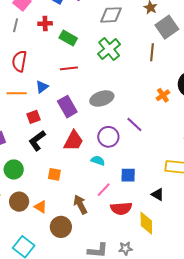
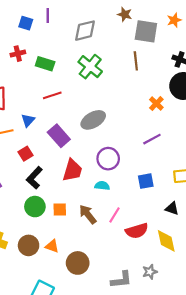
gray square: (167, 27) -> (146, 31), turned -35
purple line: (134, 124) -> (152, 139), moved, turned -60
green circle: (14, 169) -> (35, 207), moved
blue square: (128, 175) -> (146, 181), moved
brown arrow: (80, 204) -> (88, 214), moved

